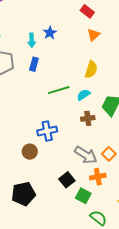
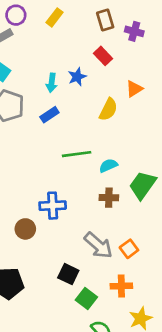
red rectangle: (87, 11) -> (103, 56), moved
blue rectangle: (34, 64) -> (49, 115), turned 32
yellow semicircle: (91, 69) -> (108, 109), moved
orange cross: (98, 177) -> (121, 286), moved
black square: (67, 180) -> (68, 274), turned -35

